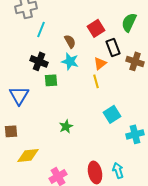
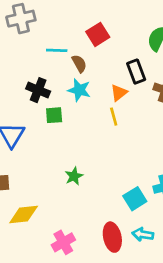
red square: (96, 28) -> (98, 34), moved
cyan line: (41, 29) -> (57, 50), moved, turned 70
cyan square: (112, 114) -> (135, 199), moved
cyan arrow: (118, 170) -> (143, 234), turned -63

